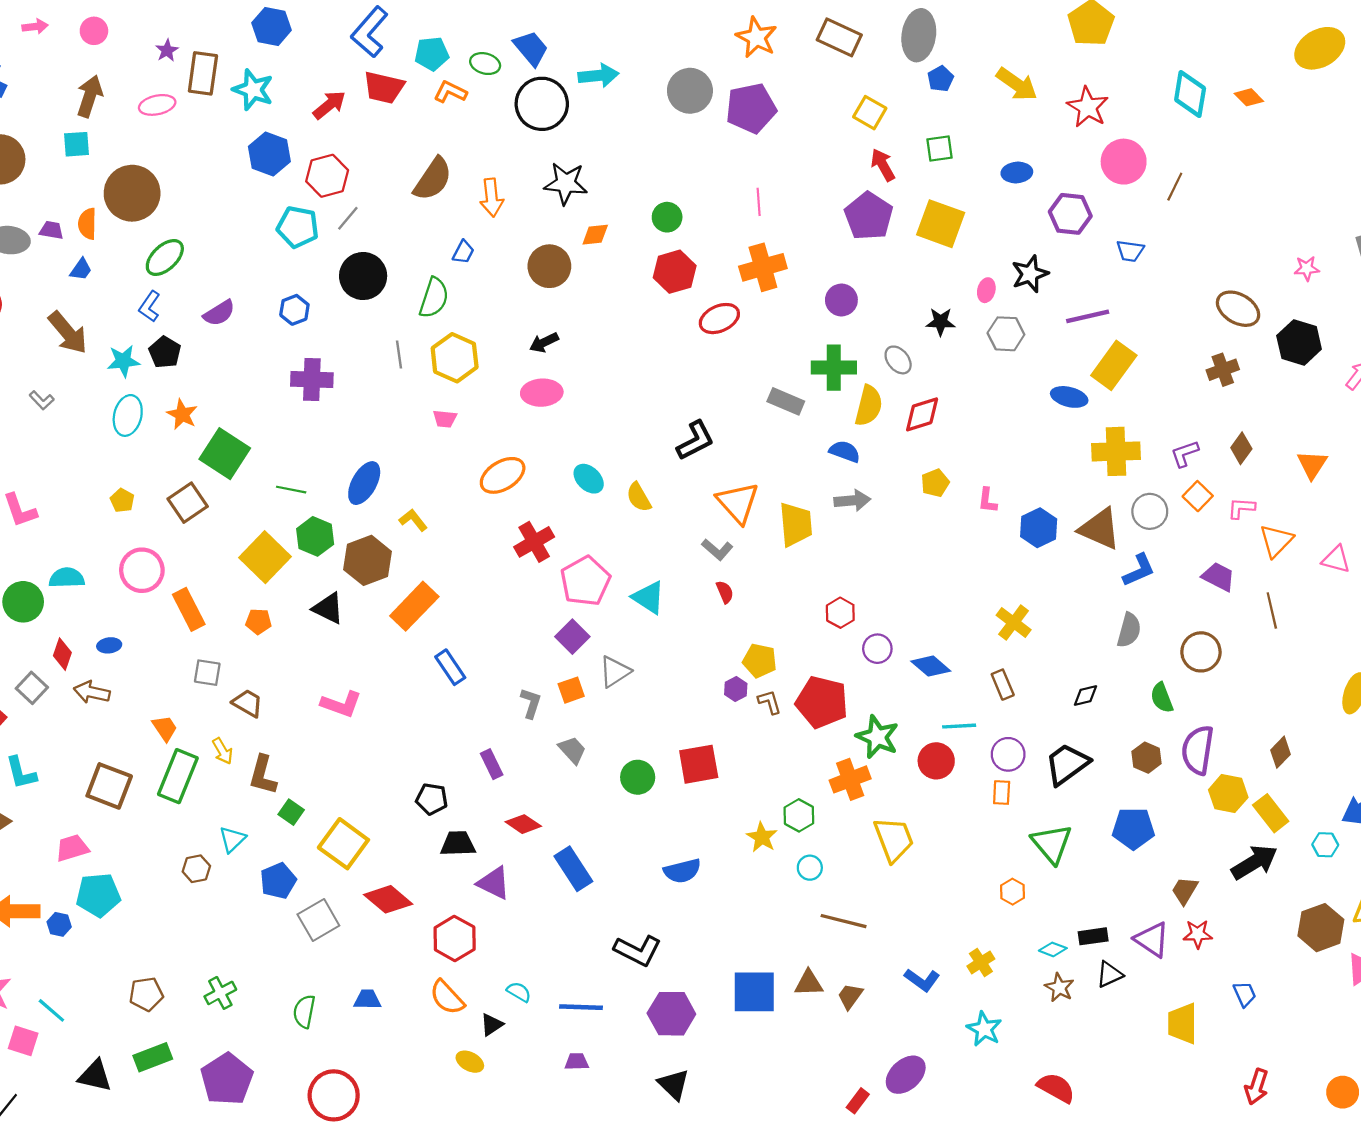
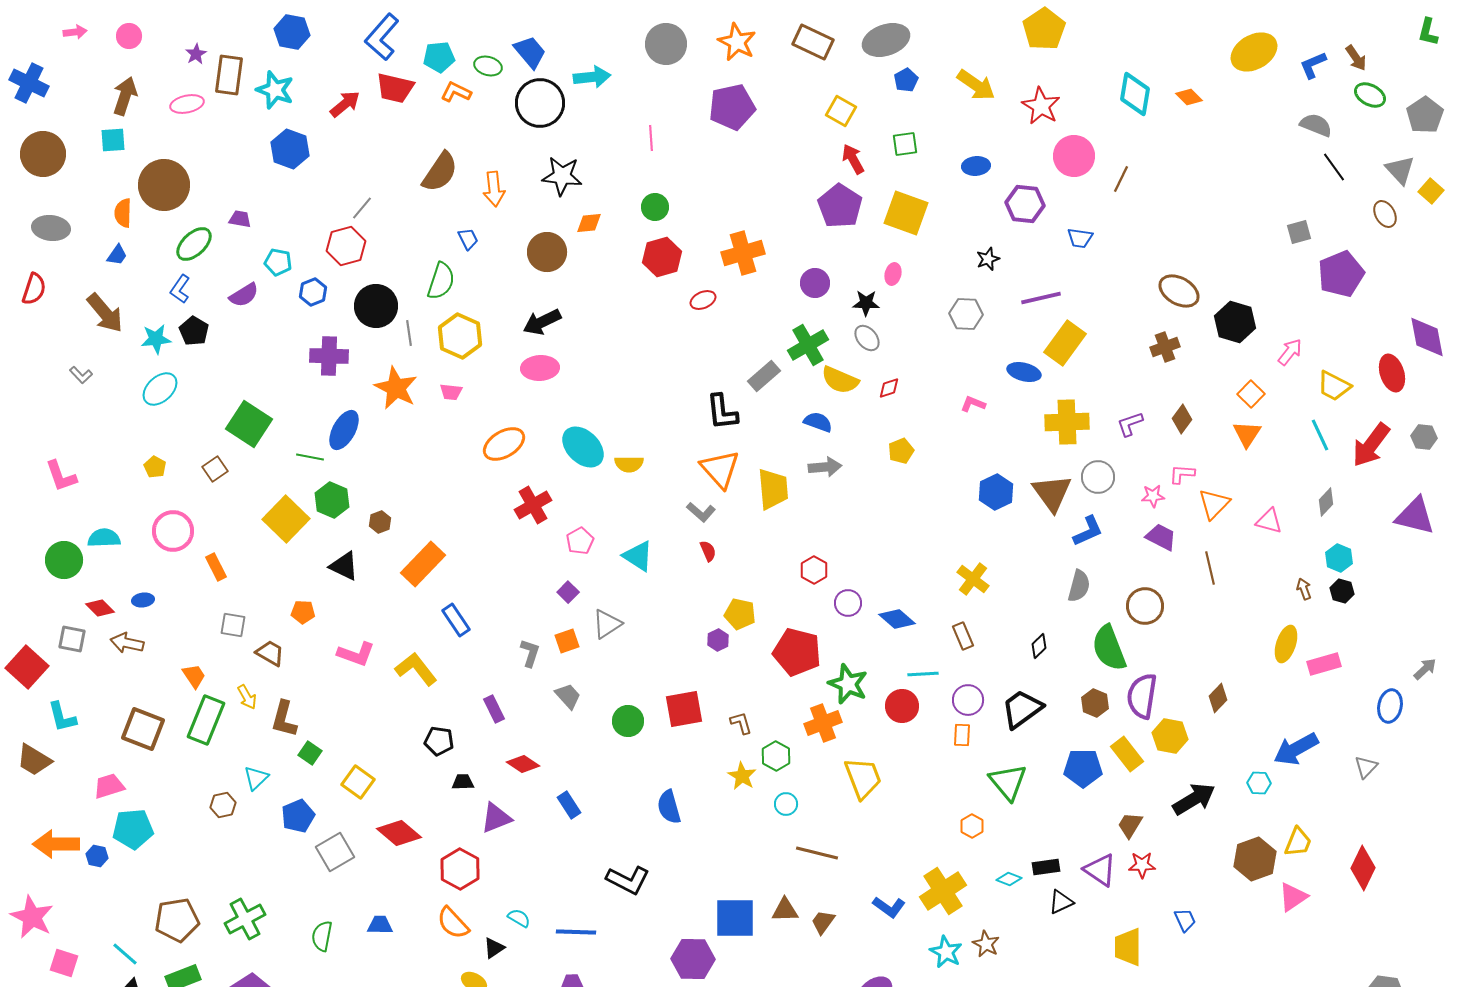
gray ellipse: (919, 35) -> (886, 40), turned 63
gray circle: (690, 91) -> (666, 44), moved
red hexagon: (327, 176) -> (346, 246), moved
pink line: (759, 202) -> (651, 138), moved
cyan pentagon: (298, 227) -> (278, 262), moved, size x0.7
purple trapezoid: (51, 230) -> (240, 219), moved
blue trapezoid: (463, 252) -> (468, 239), turned -55
pink star: (1307, 268) -> (1153, 496), moved
black star: (1030, 274) -> (988, 259), size x0.7
black circle: (363, 276) -> (376, 306), moved
pink ellipse: (986, 290) -> (893, 274), moved
red ellipse: (719, 319) -> (703, 300), size x0.7
black star: (941, 322) -> (866, 303), moved
black arrow: (544, 342) -> (542, 322), size x1.4
green cross: (834, 368) -> (808, 345), turned -30
gray rectangle: (786, 401) -> (764, 376), turned -64
yellow semicircle: (869, 406) -> (840, 380), turned 99
orange star: (182, 414) -> (396, 388), moved, size x1.5
red diamond: (922, 414) -> (889, 388), size x0.6
cyan ellipse: (128, 415) -> (160, 389), turned 33
black L-shape: (695, 441) -> (722, 412), moved, turned 111
cyan ellipse: (589, 479) -> (583, 447), size x1.5
blue ellipse: (364, 483) -> (344, 430), moved
orange square: (1198, 496) -> (1251, 394), moved
yellow semicircle: (639, 497) -> (629, 464), turned -60
pink L-shape: (987, 500) -> (973, 404), moved, turned 105
brown square: (188, 503) -> (215, 469), size x0.7
yellow L-shape: (413, 520) -> (416, 669), moved, size x1.6
brown triangle: (1100, 529) -> (1052, 493), turned 30
brown hexagon: (367, 560) -> (380, 522), size x0.5
pink pentagon: (585, 581) -> (580, 541), size x0.6
orange rectangle: (189, 609) -> (216, 567), size x0.7
orange pentagon: (258, 621) -> (303, 612), moved
purple square: (572, 637) -> (568, 592), size x0.7
red diamond: (62, 654) -> (100, 608), turned -64
gray square: (32, 688) -> (72, 639), turned -32
black diamond: (1085, 696) -> (1039, 646), turned -30
green semicircle: (1162, 698) -> (1109, 648), size x1.6
brown L-shape: (769, 702) -> (741, 723), moved
yellow rectangle: (1271, 813) -> (1127, 754), moved
yellow square: (343, 844) -> (358, 782), size x0.7
black trapezoid: (458, 844) -> (463, 782), size x0.7
blue rectangle: (573, 869) -> (569, 805), size x0.7
blue semicircle: (682, 871) -> (669, 807), turned 88
purple triangle: (494, 883) -> (496, 818), turned -48
yellow cross: (981, 962) -> (943, 891), size x1.8
brown star: (1059, 988) -> (986, 944), moved
green cross: (220, 993) -> (245, 919), size x1.4
brown pentagon: (146, 994) -> (177, 920), size x1.4
cyan line: (51, 1010) -> (125, 954), moved
purple hexagon: (671, 1014) -> (693, 959), moved

